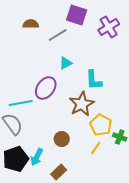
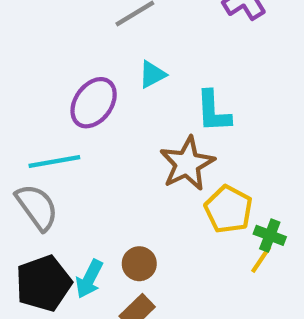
purple ellipse: (46, 88) -> (94, 103), moved
brown circle: (62, 139) -> (139, 264), moved
yellow line: (96, 148) -> (261, 259), moved

